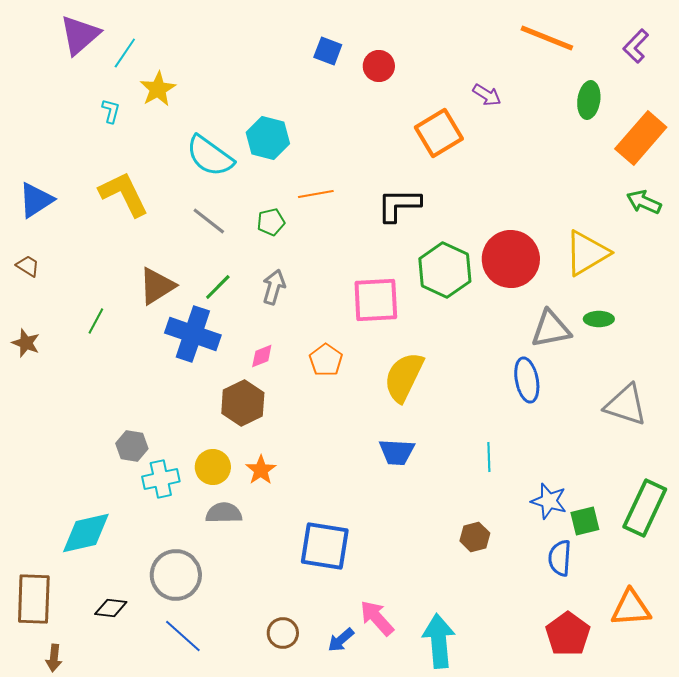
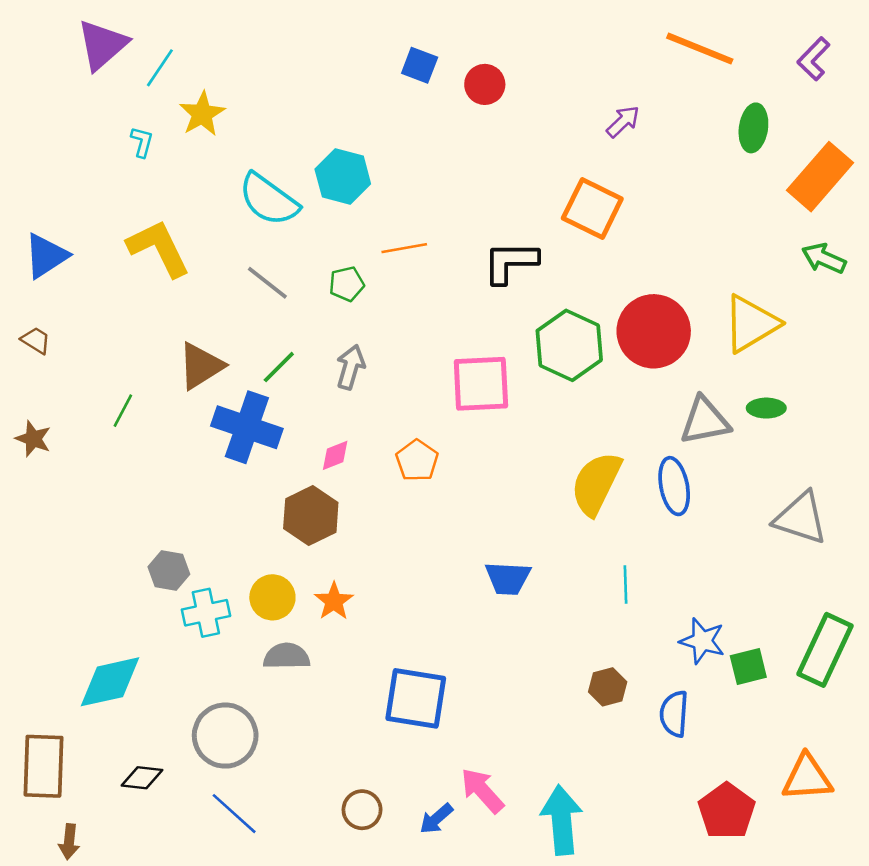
purple arrow: (487, 95) -> (623, 122), turned -76
orange square: (439, 133) -> (592, 209), moved, turned -33
yellow semicircle: (404, 377) -> (596, 484), moved
blue semicircle: (560, 558) -> (674, 714), moved

